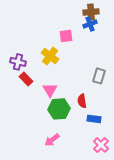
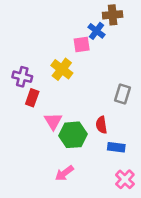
blue cross: (90, 24) -> (96, 31), moved, turned -32
red rectangle: (26, 79) -> (32, 98), turned 64
pink triangle: (50, 90) -> (53, 121), moved

